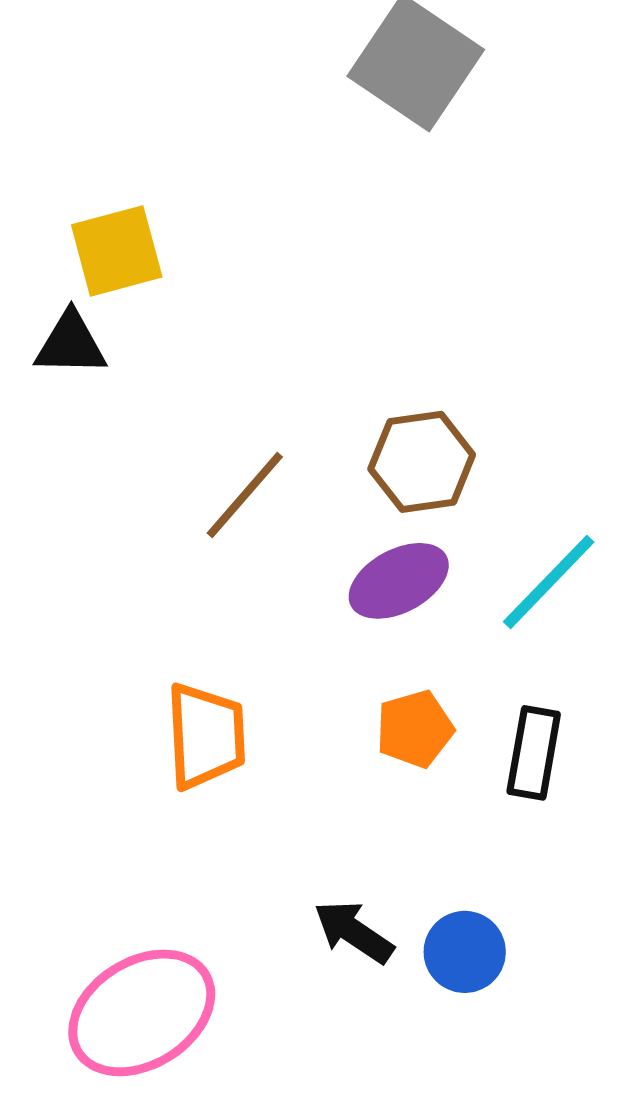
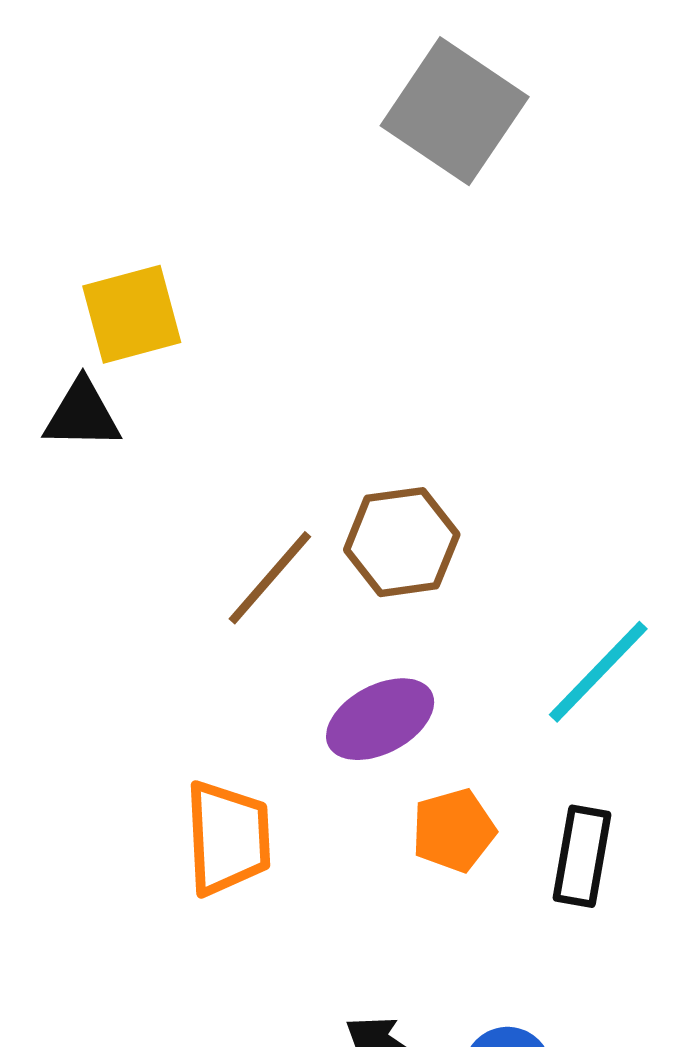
brown hexagon: (422, 462) -> (402, 542), moved
purple ellipse: (399, 581) -> (380, 719), moved

